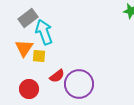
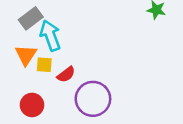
red semicircle: (57, 76) -> (66, 74), moved

